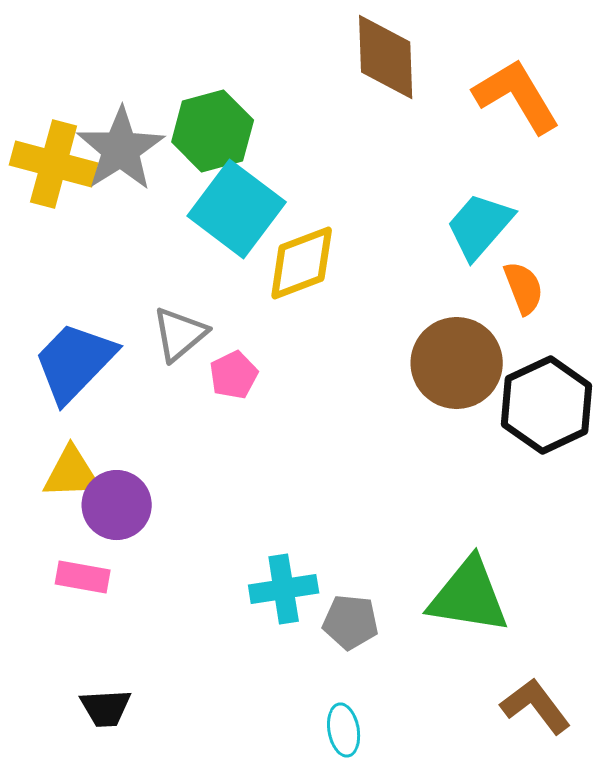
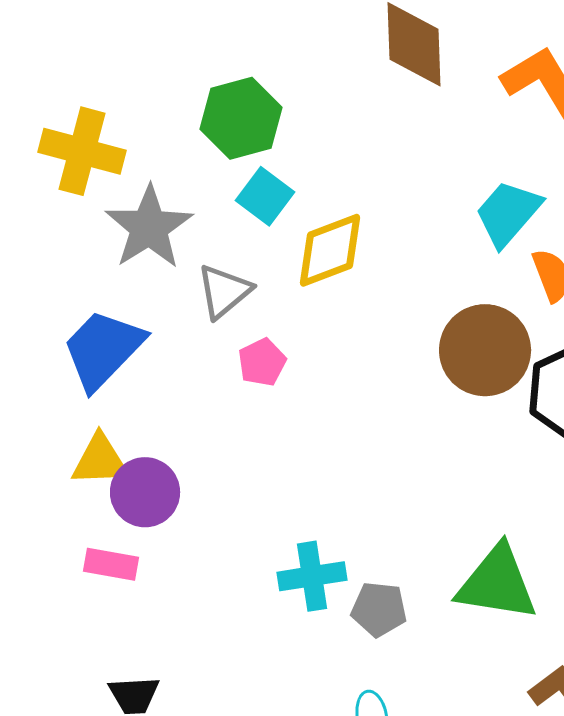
gray star: (121, 149) -> (149, 227), moved
cyan square: (237, 209) -> (265, 196), size x0.6
gray triangle: (180, 334) -> (224, 291), moved

